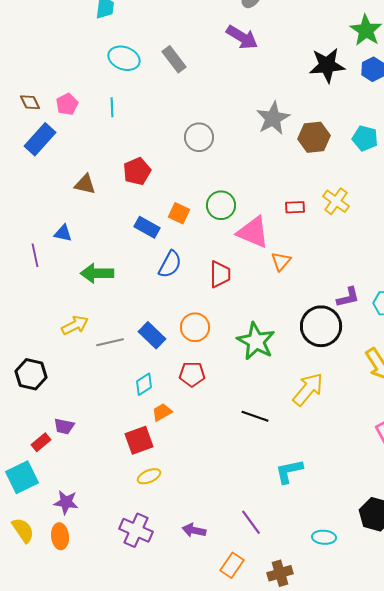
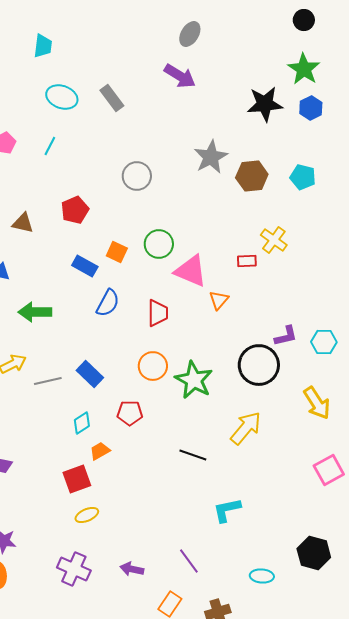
cyan line: (112, 107) -> (50, 146), turned 30
red rectangle: (295, 207) -> (247, 261), moved
orange circle: (195, 327) -> (153, 366), moved

